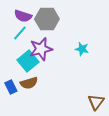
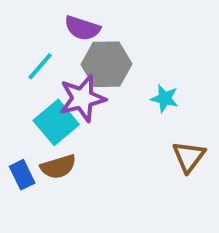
purple semicircle: (23, 16) -> (82, 28), moved
gray hexagon: (47, 19) -> (106, 64), moved
brown triangle: (96, 102) -> (189, 157), moved

